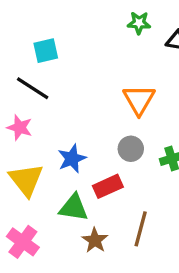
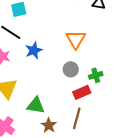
blue star: (72, 159) -> (34, 50), moved
red rectangle: (108, 186) -> (82, 92), moved

